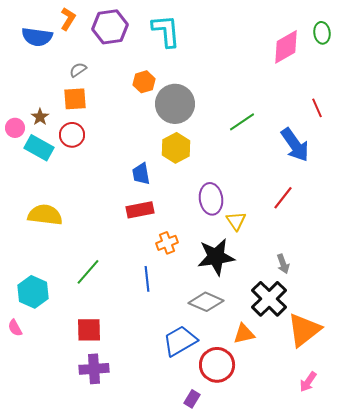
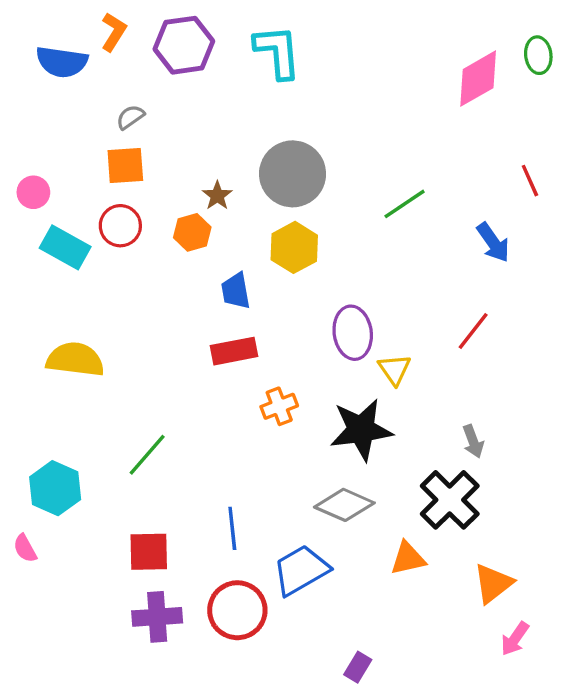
orange hexagon: (144, 82) -> (192, 232), moved
brown star: (40, 117) -> (217, 196), moved
pink circle: (15, 128) -> (33, 192), moved
blue arrow: (295, 145) -> (493, 242), size x0.7
blue line: (147, 279) -> (232, 528), moved
orange triangle: (304, 330) -> (493, 583), moved, size x0.7
red circle: (217, 365) -> (237, 610), moved
purple rectangle: (192, 399) -> (358, 667), moved

